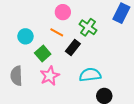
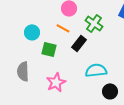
green square: (43, 54) -> (49, 49), turned -35
pink star: (50, 76) -> (56, 82), moved

